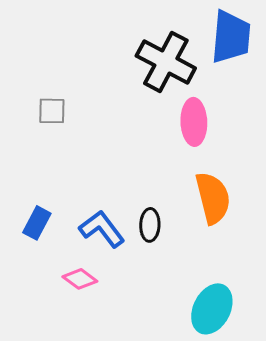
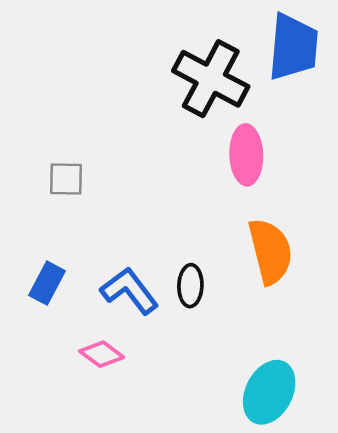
gray square: (52, 111) -> (66, 179), moved

